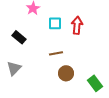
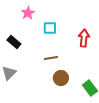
red arrow: (77, 25) -> (84, 38), moved

